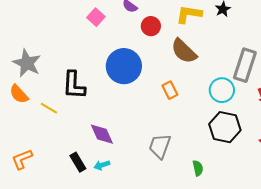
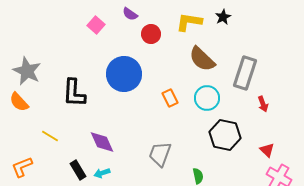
brown semicircle: (184, 51) -> (202, 59), moved
cyan circle: (222, 90) -> (207, 98), moved
yellow line: (49, 108) -> (50, 136), moved

